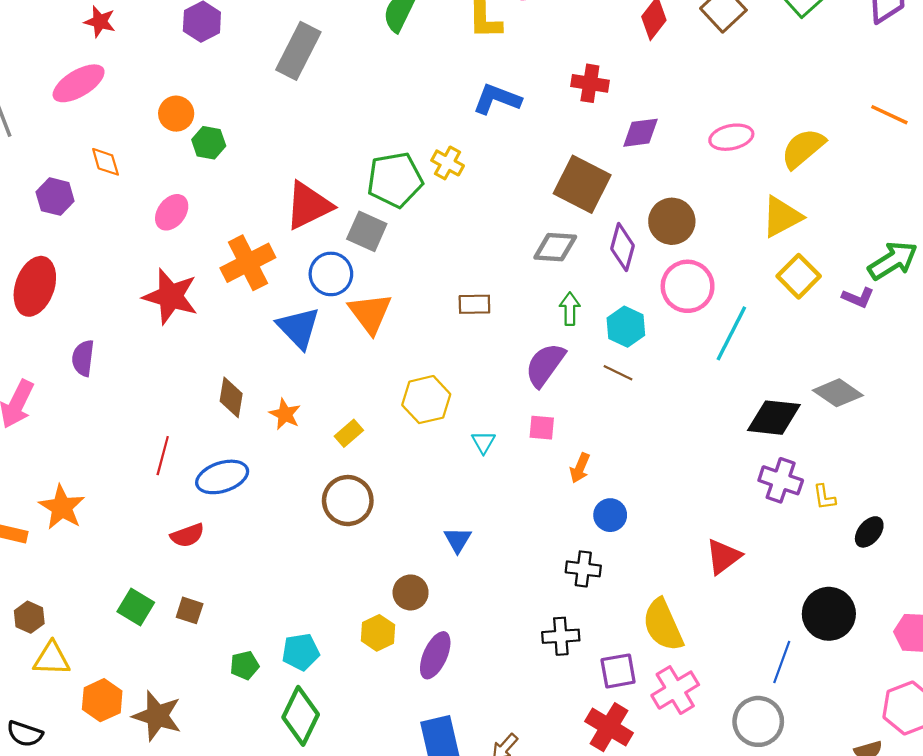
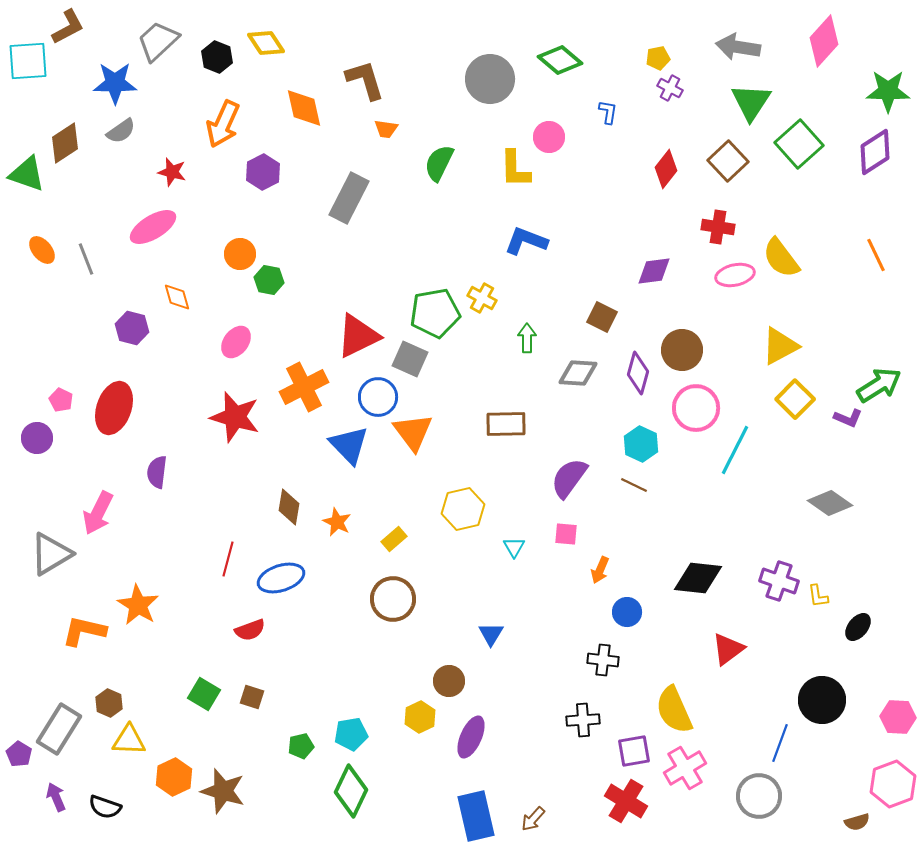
red cross: (590, 83) -> (718, 227), moved
orange line: (889, 115) -> (876, 255), turned 40
yellow semicircle: (803, 148) -> (781, 258), moved, turned -87
brown square: (582, 184) -> (602, 317), size x0.6
brown rectangle: (474, 304) -> (506, 424), size x1.4
green arrow: (570, 309) -> (527, 338), moved
black diamond: (774, 418) -> (698, 578), moved

